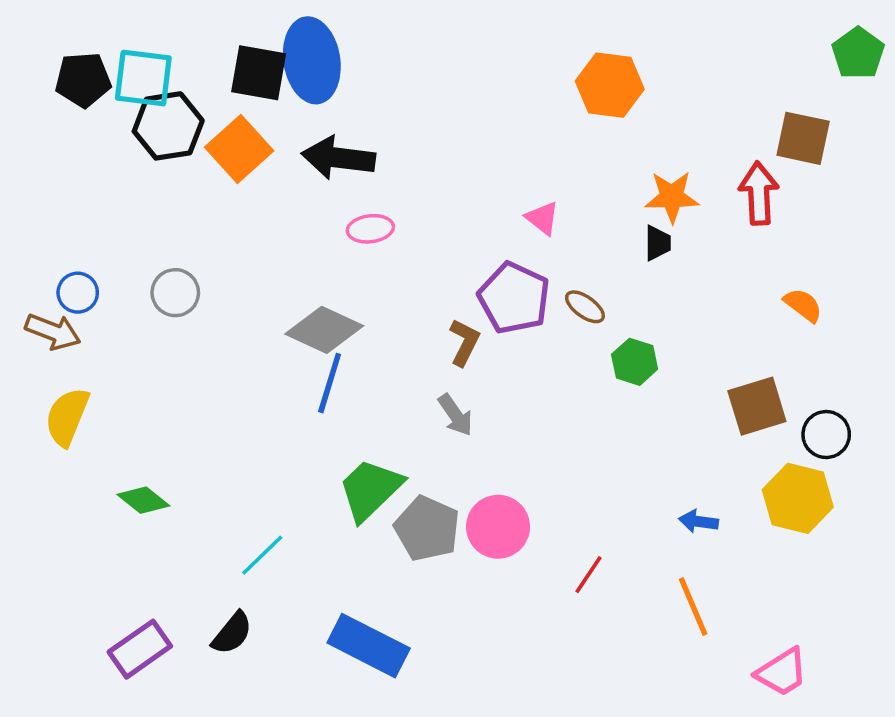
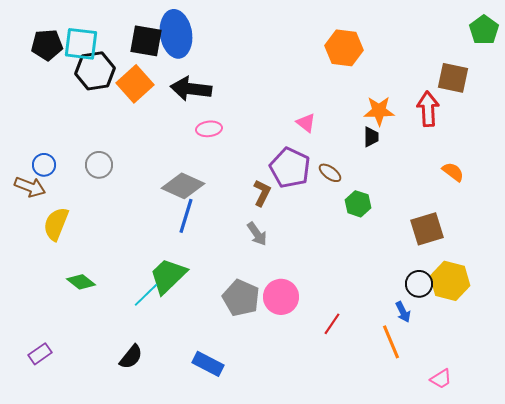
yellow semicircle: (67, 417) -> (56, 224), moved
black circle: (826, 435) -> (419, 284), moved
green trapezoid: (370, 489) -> (168, 276), moved
blue arrow: (698, 521) -> (403, 312), moved, turned -125
cyan line: (262, 555) -> (146, 295), moved
blue rectangle: (369, 646) -> (208, 364), size x0.7
purple rectangle: (140, 649) -> (40, 354), moved, size x0.7
pink trapezoid: (782, 672) -> (441, 379), size x0.7

